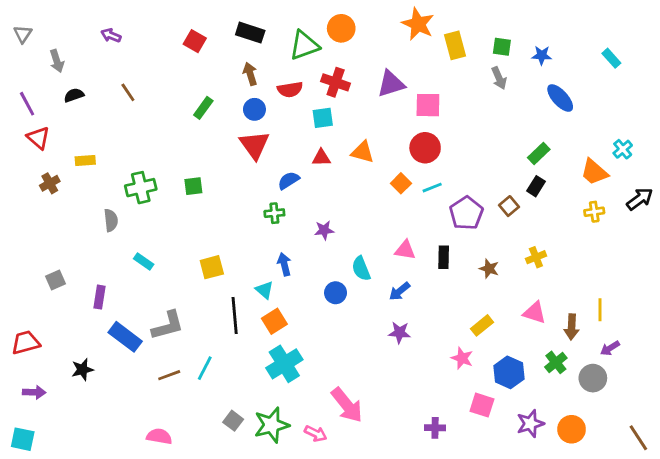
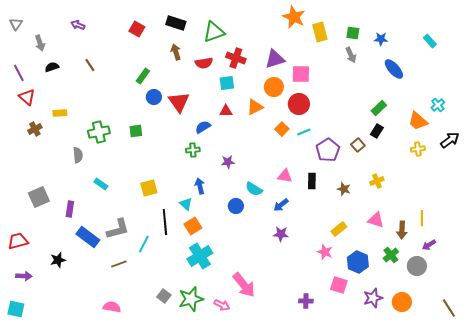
orange circle: (341, 28) -> (274, 87), moved
blue circle: (254, 109) -> (154, 97), moved
orange triangle: (363, 152) -> (255, 107), turned -42
cyan semicircle: (361, 269) -> (254, 189), turned -36
gray square: (55, 280) -> (39, 197), size x1.5
cyan line: (205, 368) -> (144, 244), moved

